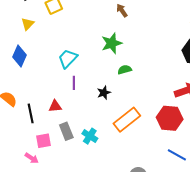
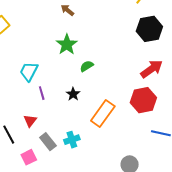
red triangle: (55, 106) -> (30, 121), turned -32
cyan cross: (90, 136) -> (72, 140), turned -35

